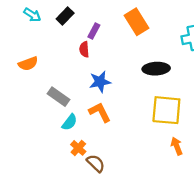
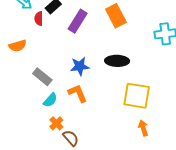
purple rectangle: (94, 31) -> (78, 21), size x1.6
red semicircle: (84, 49) -> (39, 19), moved
black ellipse: (156, 69) -> (117, 61), moved

